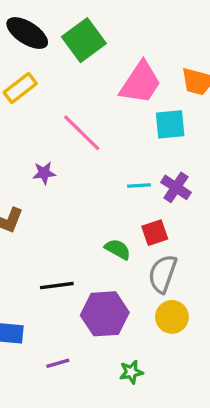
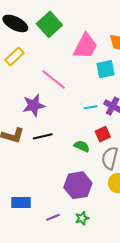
purple star: (44, 173) -> (34, 105), size x1.6
black line: (57, 286) -> (43, 136), moved
green star: (131, 372) -> (82, 218), moved

